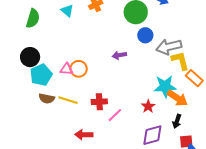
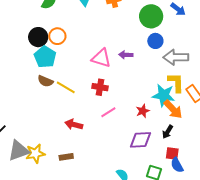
yellow L-shape: (180, 61) -> (176, 82), moved
pink triangle: (67, 69) -> (101, 58), moved, size x1.5
orange circle: (79, 69) -> (57, 36), moved
cyan pentagon: (41, 75) -> (45, 57), turned -30
red cross: (99, 102) -> (100, 87), moved

